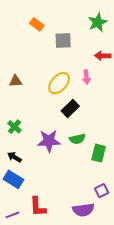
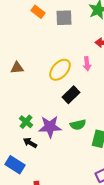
gray square: (63, 41) -> (64, 18), moved
green cross: (14, 127) -> (26, 122), moved
black arrow: (14, 157) -> (30, 143), moved

